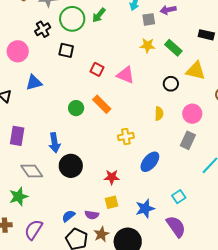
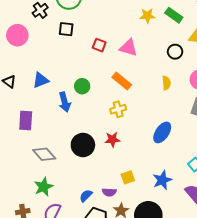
blue triangle: (34, 83) -> (41, 80), moved
orange rectangle: (102, 104) -> (122, 81), moved
yellow cross: (126, 137) -> (118, 109), moved
blue arrow: (55, 143) -> (65, 102), moved
red star: (112, 177) -> (112, 140), moved
green star: (19, 197) -> (44, 187), moved

